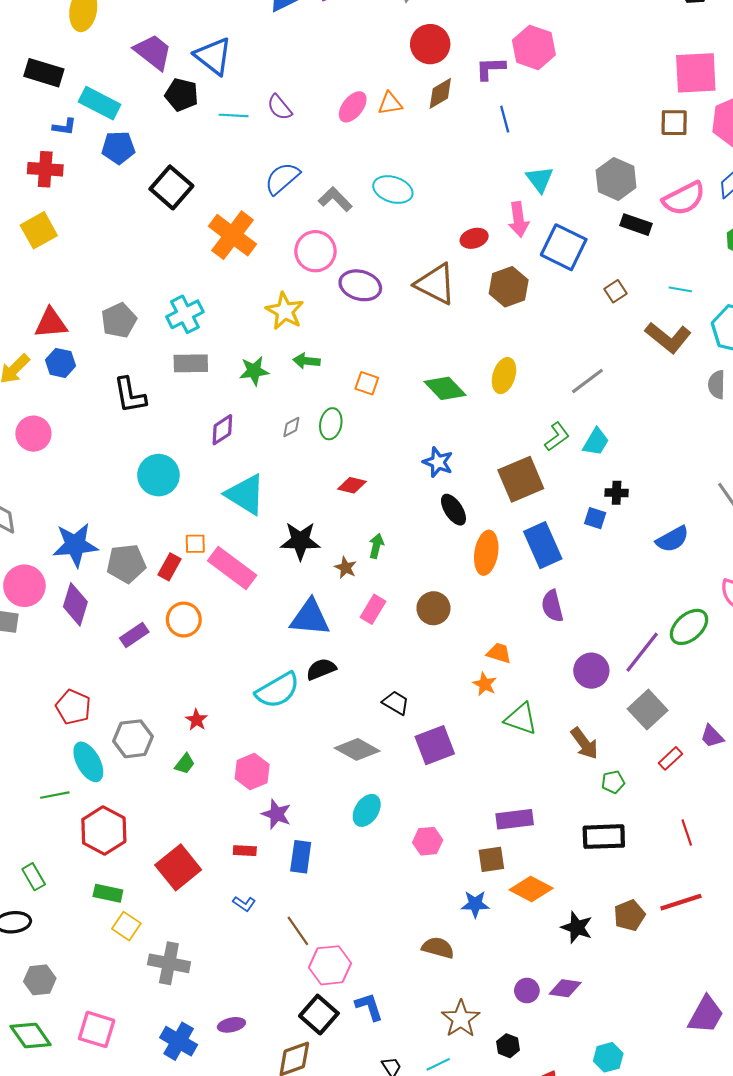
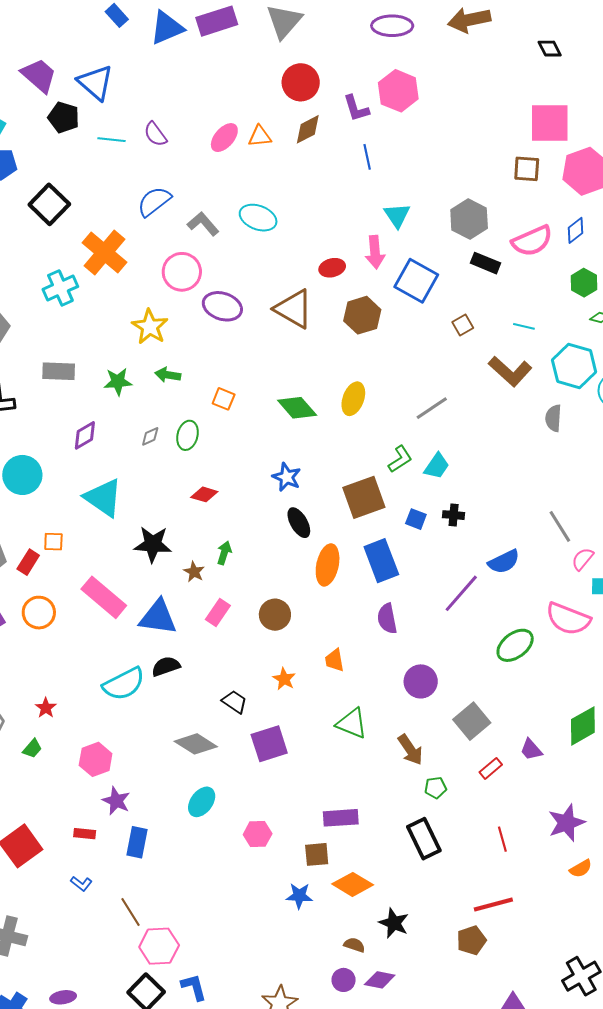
purple L-shape: (490, 68) -> (356, 108), turned -108
cyan cross: (185, 314) -> (60, 288), moved
blue square: (595, 518) -> (416, 519), moved
pink rectangle: (232, 568) -> (104, 597), moved
purple line: (642, 652) -> (461, 593), moved
orange trapezoid: (499, 653) -> (334, 660), turned -120
orange star: (485, 684) -> (284, 679), moved
black rectangle: (604, 837) -> (424, 839), turned 63
brown pentagon: (629, 915) -> (471, 940), moved
brown semicircle: (438, 948) -> (354, 945), moved, size x0.7

